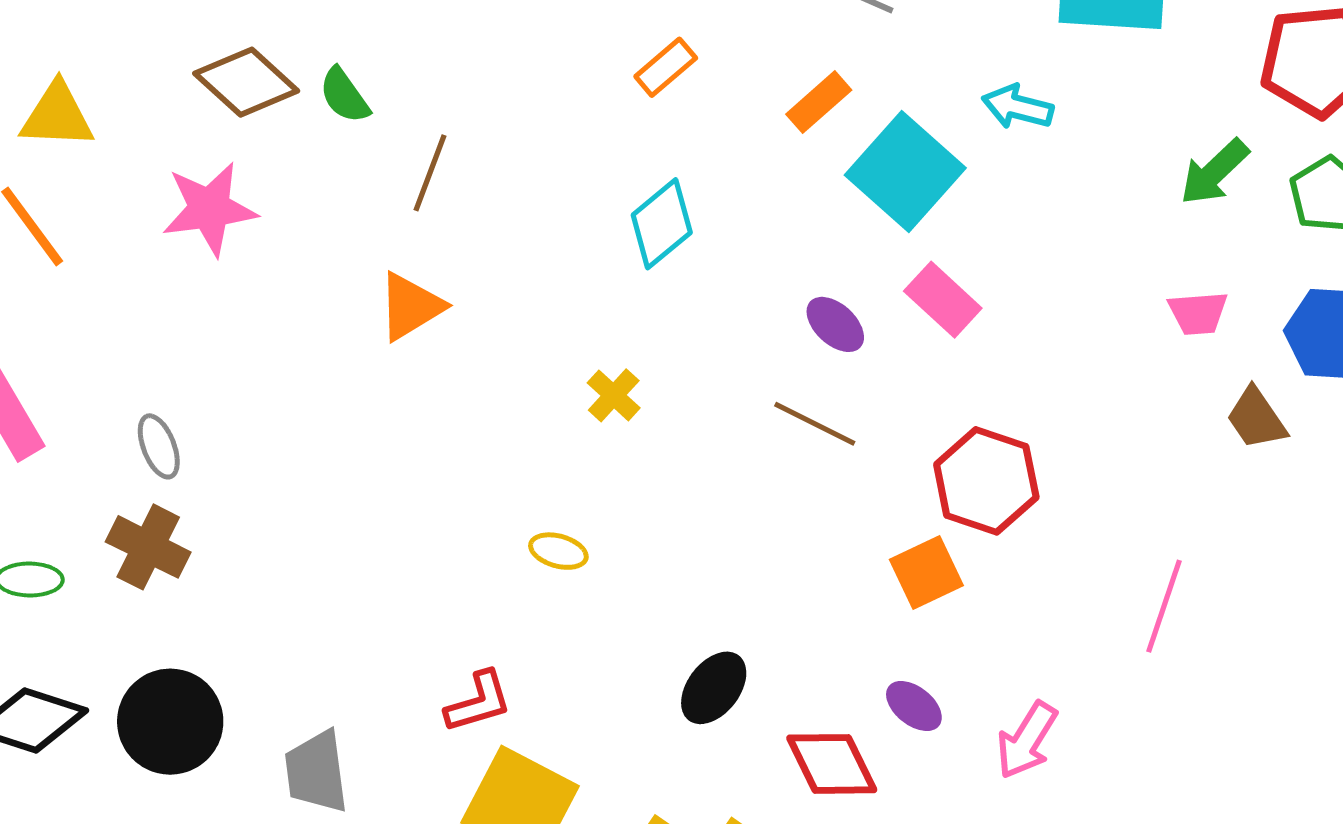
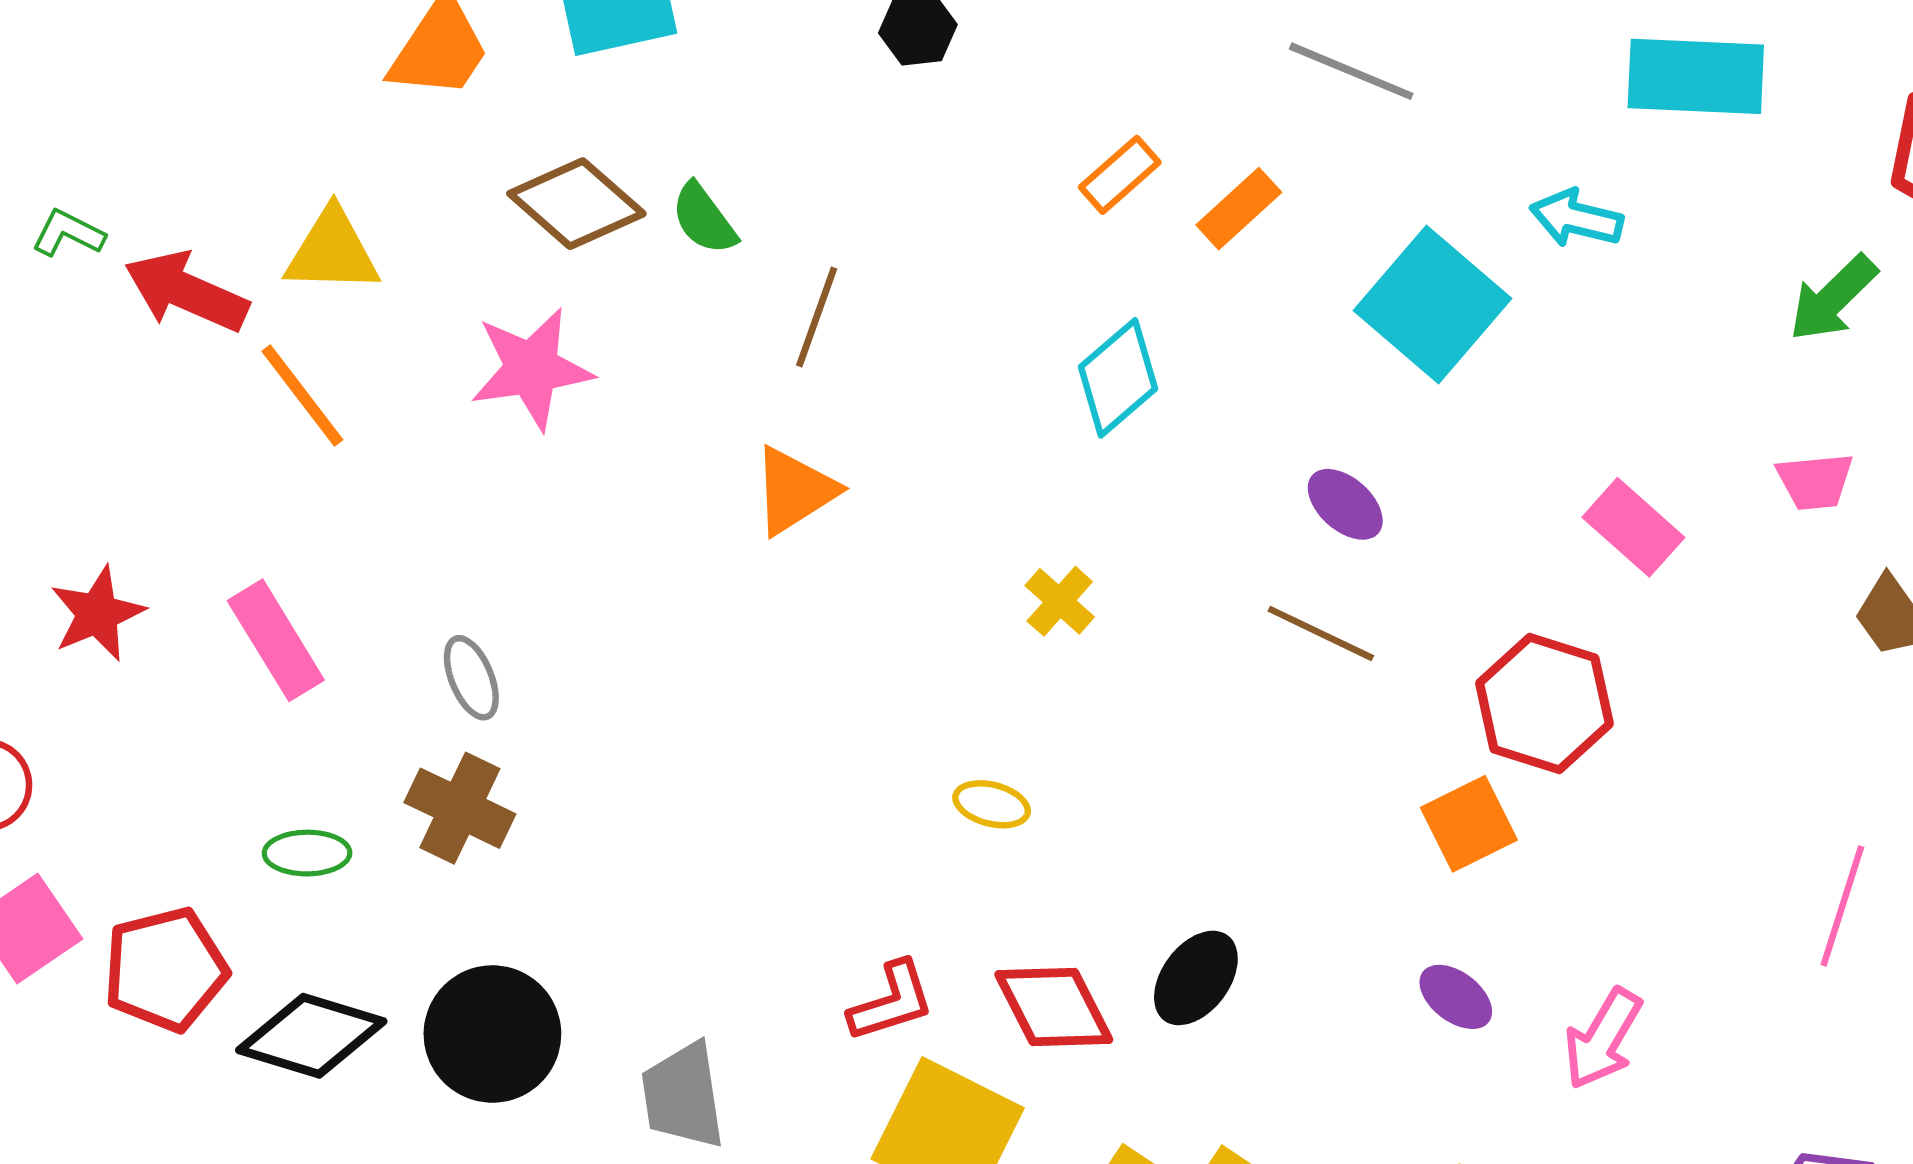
orange rectangle: (819, 102) -> (1239, 209), moved
pink rectangle: (943, 300) -> (1633, 527), moved
pink line: (1164, 606) -> (1842, 906), moved
red diamond: (832, 764) -> (1054, 1007), moved

